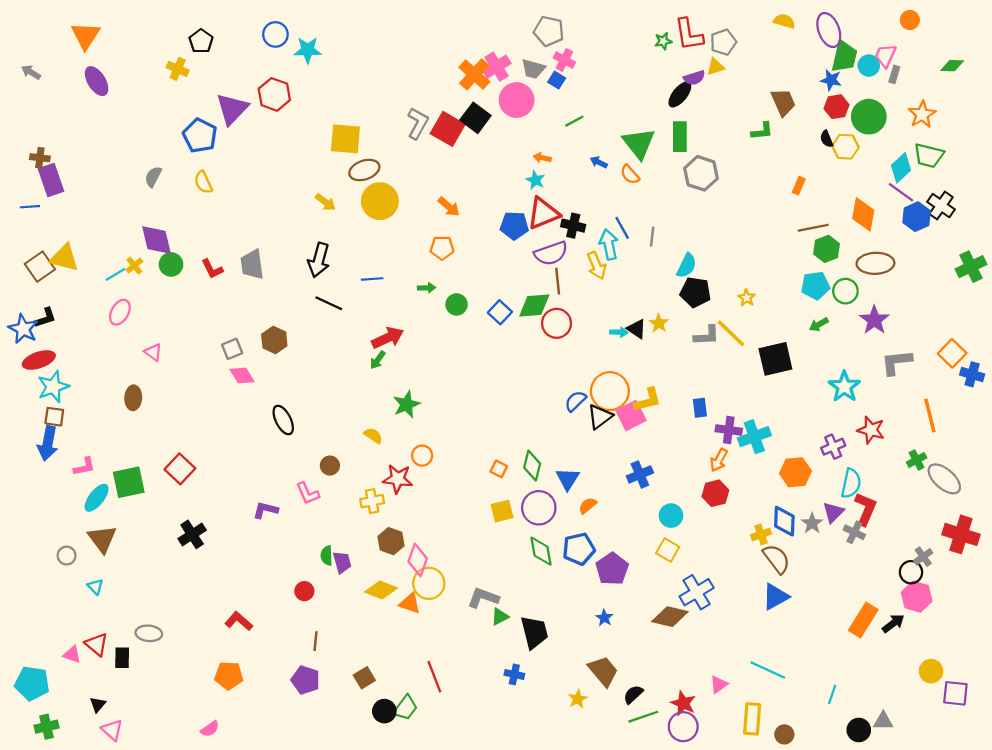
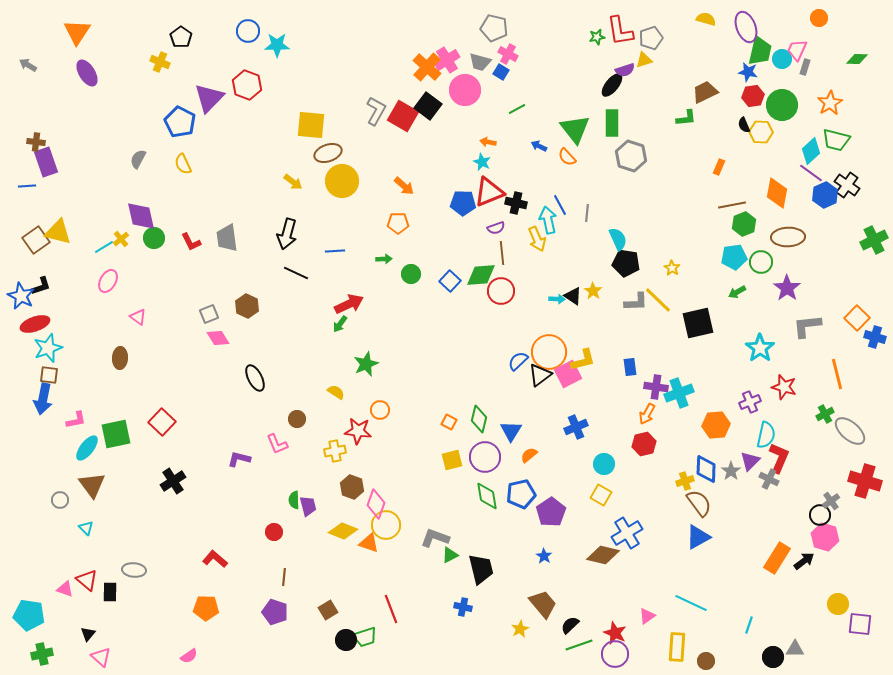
brown trapezoid: (783, 102) -> (705, 92), turned -92
purple semicircle: (551, 253) -> (496, 228), size x0.6
cyan semicircle: (687, 266) -> (618, 239), turned -50
green trapezoid: (405, 708) -> (365, 637), turned 35

